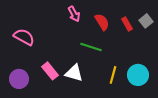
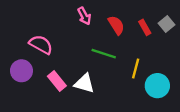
pink semicircle: (24, 37) -> (41, 45), moved
yellow line: (113, 75) -> (136, 69), moved
purple circle: (19, 79) -> (21, 71), moved

